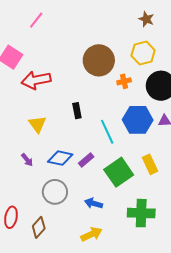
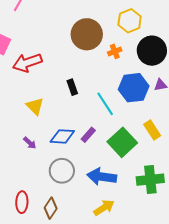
blue arrow: (94, 203) -> (102, 177), size x1.6

